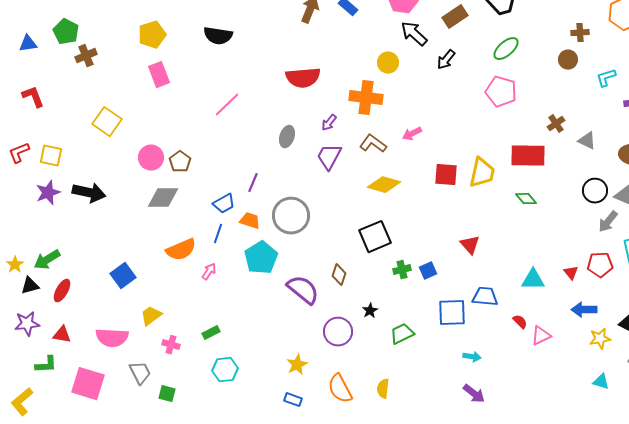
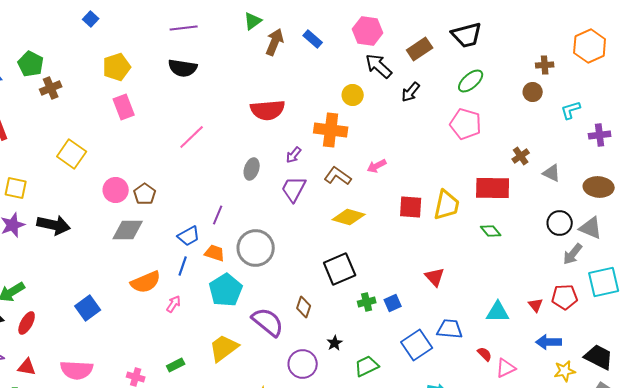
blue square: (452, 313) -> (417, 345), turned -32
yellow trapezoid: (151, 316) -> (224, 348), moved, size x1.4

